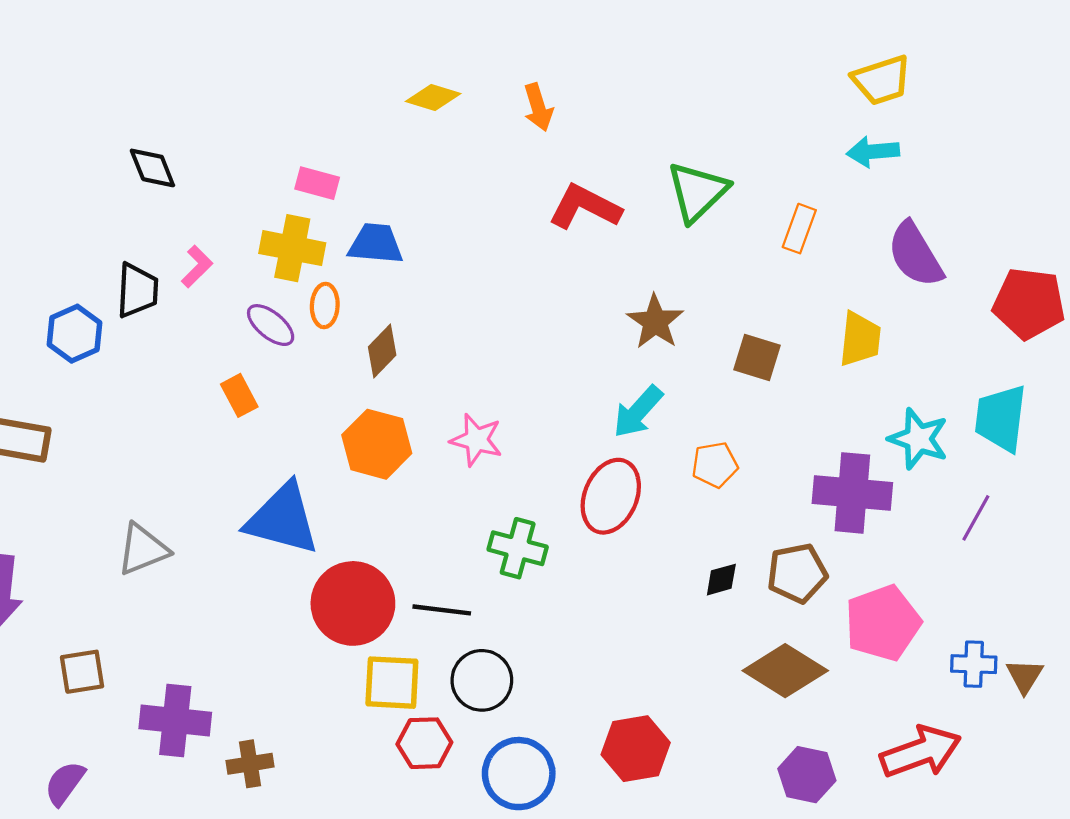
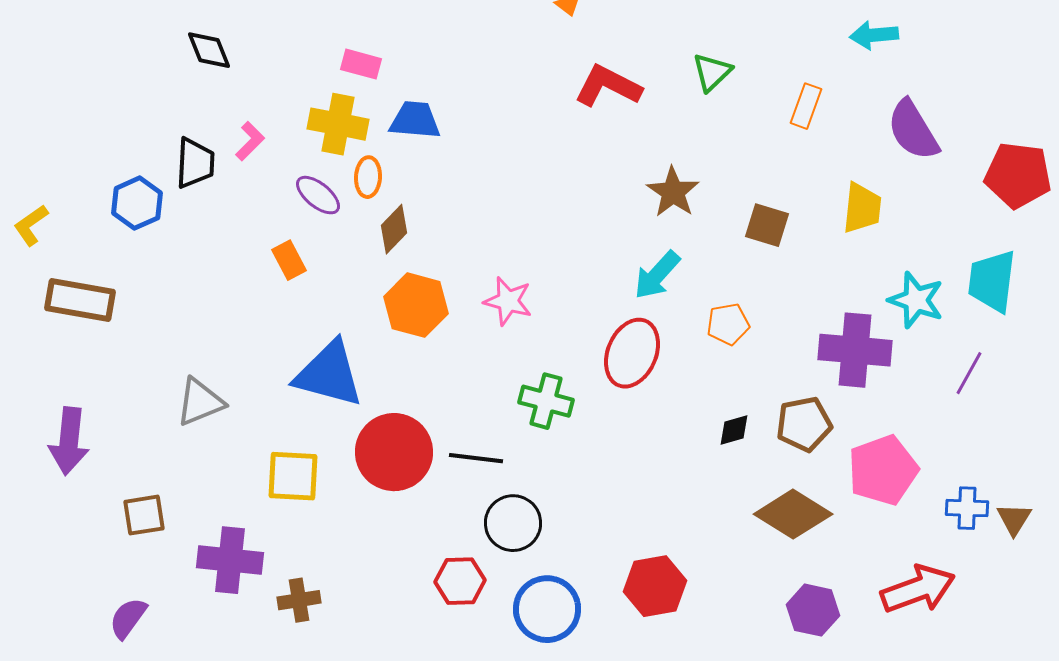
green triangle: (697, 192) -> (712, 72), size x0.7
brown diamond: (382, 351) -> (394, 229), moved
yellow square: (392, 683) -> (293, 476), moved

